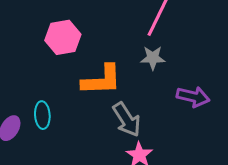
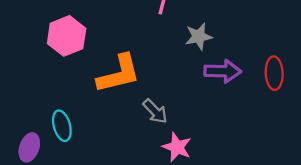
gray star: (153, 58) -> (199, 36), moved
gray arrow: (127, 119) -> (155, 111), size x0.7

